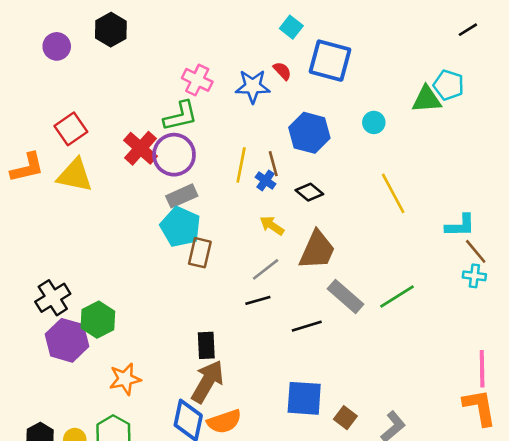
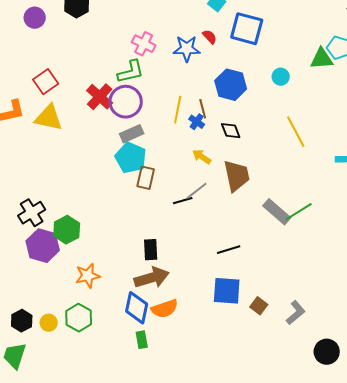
black diamond: (309, 192) -> (231, 131), turned 30
brown trapezoid: (317, 250) -> (237, 176), turned -36
gray rectangle: (345, 296) -> (277, 212), moved
black line: (258, 300) -> (183, 201), moved
black line: (307, 326) -> (229, 250), moved
brown arrow: (208, 382) -> (152, 278), turned 44

